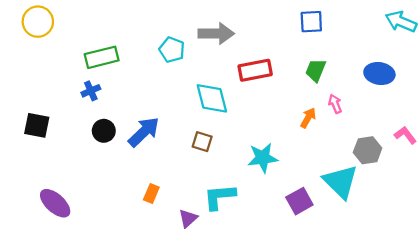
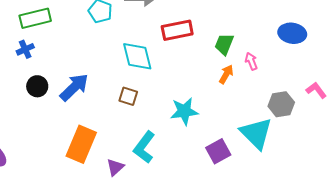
green trapezoid: (316, 70) -> (224, 44), moved
orange rectangle: (151, 193) -> (81, 144), size x2.0
cyan L-shape: (219, 197) -> (144, 147), turned -48

